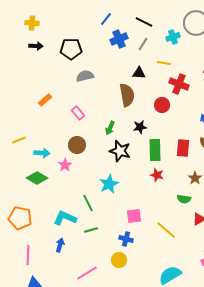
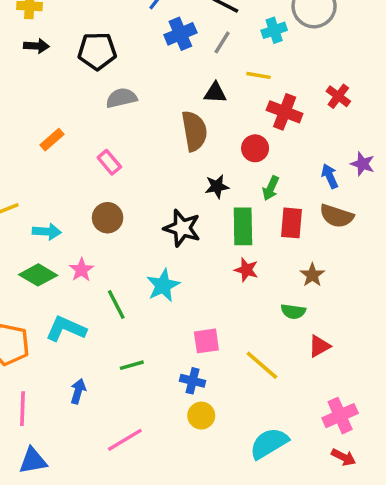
green arrow: (110, 128) -> (271, 188), moved
pink star: (65, 165) -> (82, 270), moved
green line: (88, 203) -> (116, 304), moved
cyan L-shape: (65, 218) -> (66, 329), moved
yellow circle: (119, 260) -> (201, 416), moved

